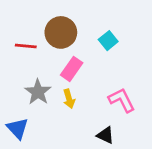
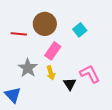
black triangle: (105, 135) -> (70, 84), moved, turned 32

